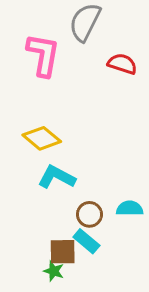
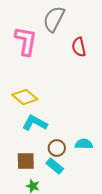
red semicircle: (122, 64) -> (79, 47), turned -120
brown square: (63, 252) -> (26, 161), moved

